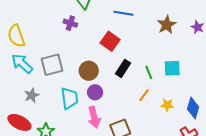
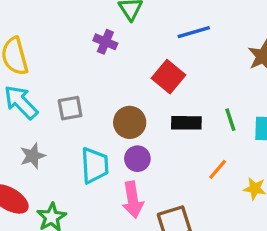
blue line: (123, 13) -> (194, 32), turned -30
gray square: (52, 65) -> (70, 108), size x0.7
black rectangle: (123, 68) -> (186, 123), turned 54
green line: (149, 72) -> (230, 120), moved

